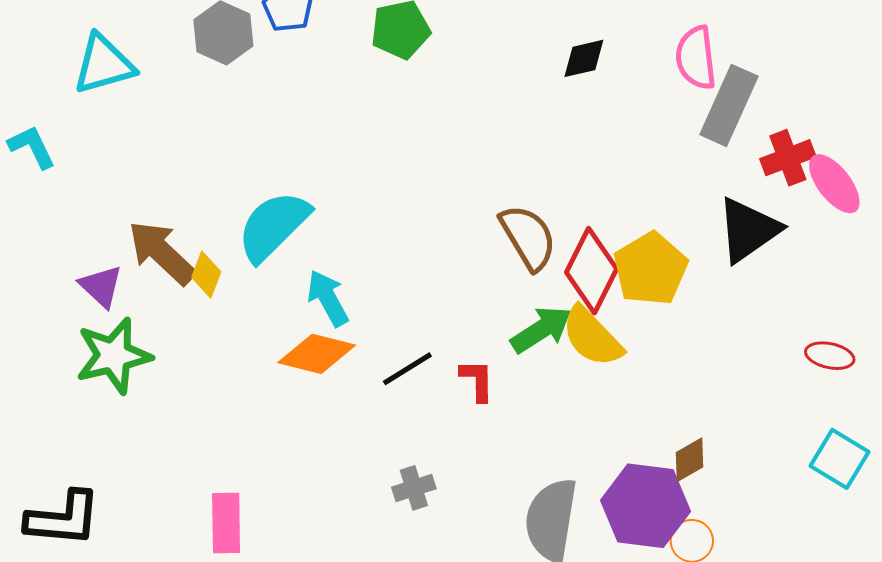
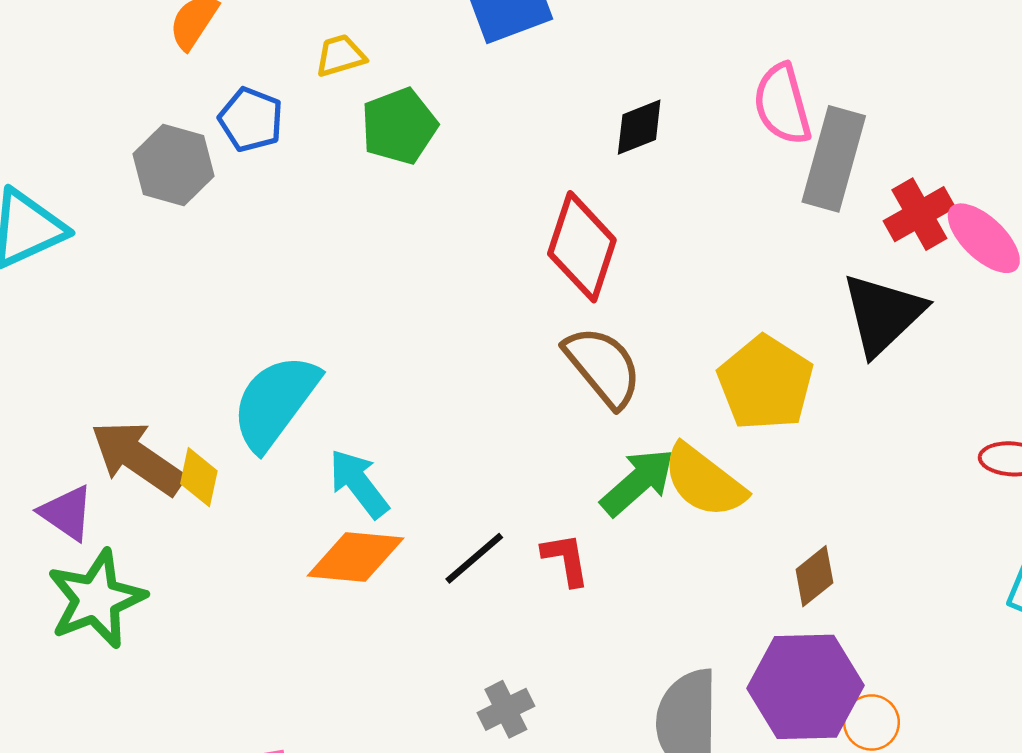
red diamond: (591, 271) -> (582, 247), moved
brown diamond: (690, 460) -> (814, 576), moved

